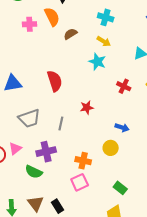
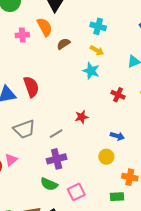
red semicircle: (55, 81) -> (31, 87), moved
gray line: (61, 124) -> (56, 134), turned 48
purple cross: (46, 152) -> (57, 159), moved
orange cross: (83, 161) -> (130, 177), moved
green semicircle: (34, 172) -> (49, 184), moved
green rectangle: (120, 188) -> (117, 197), turned -40

